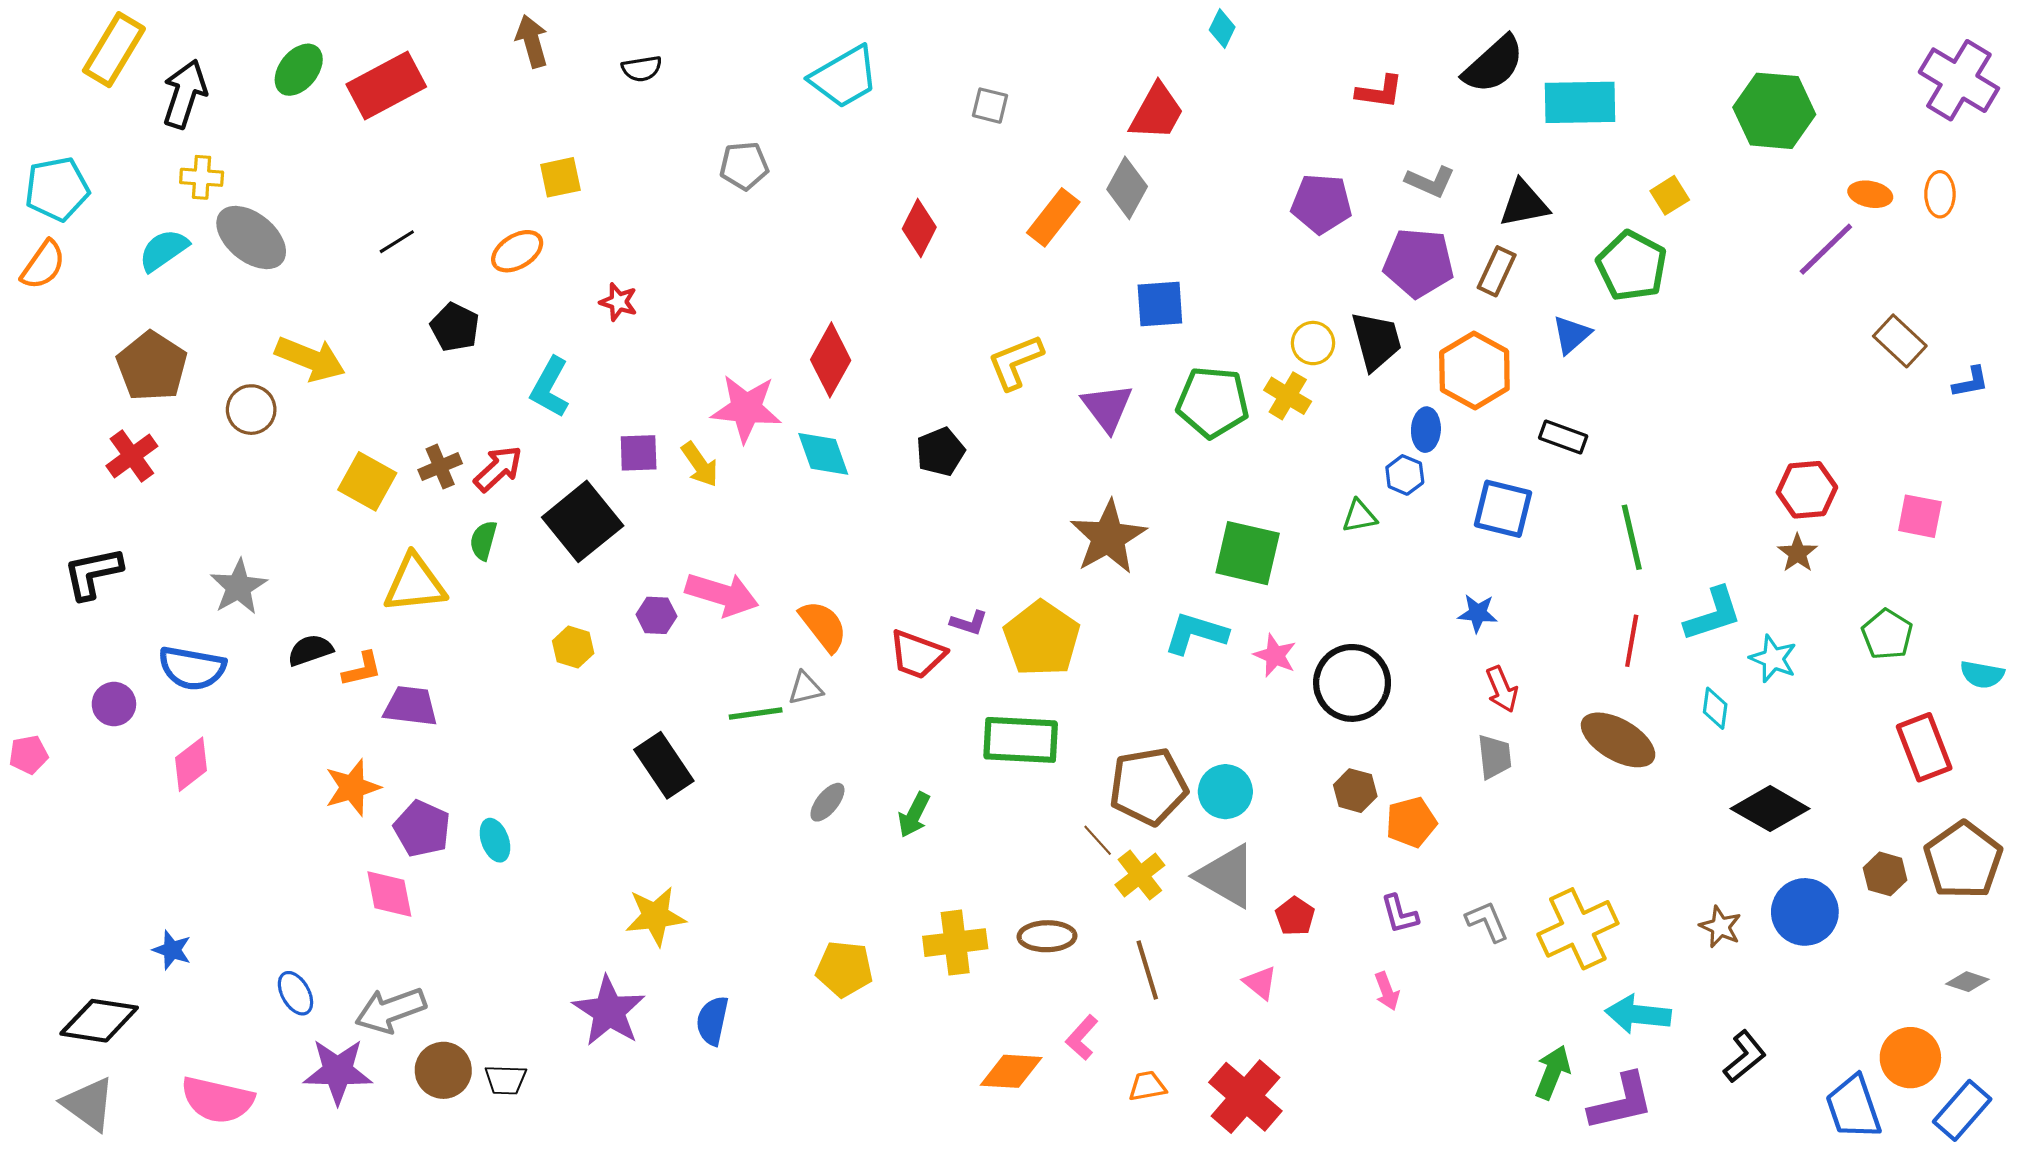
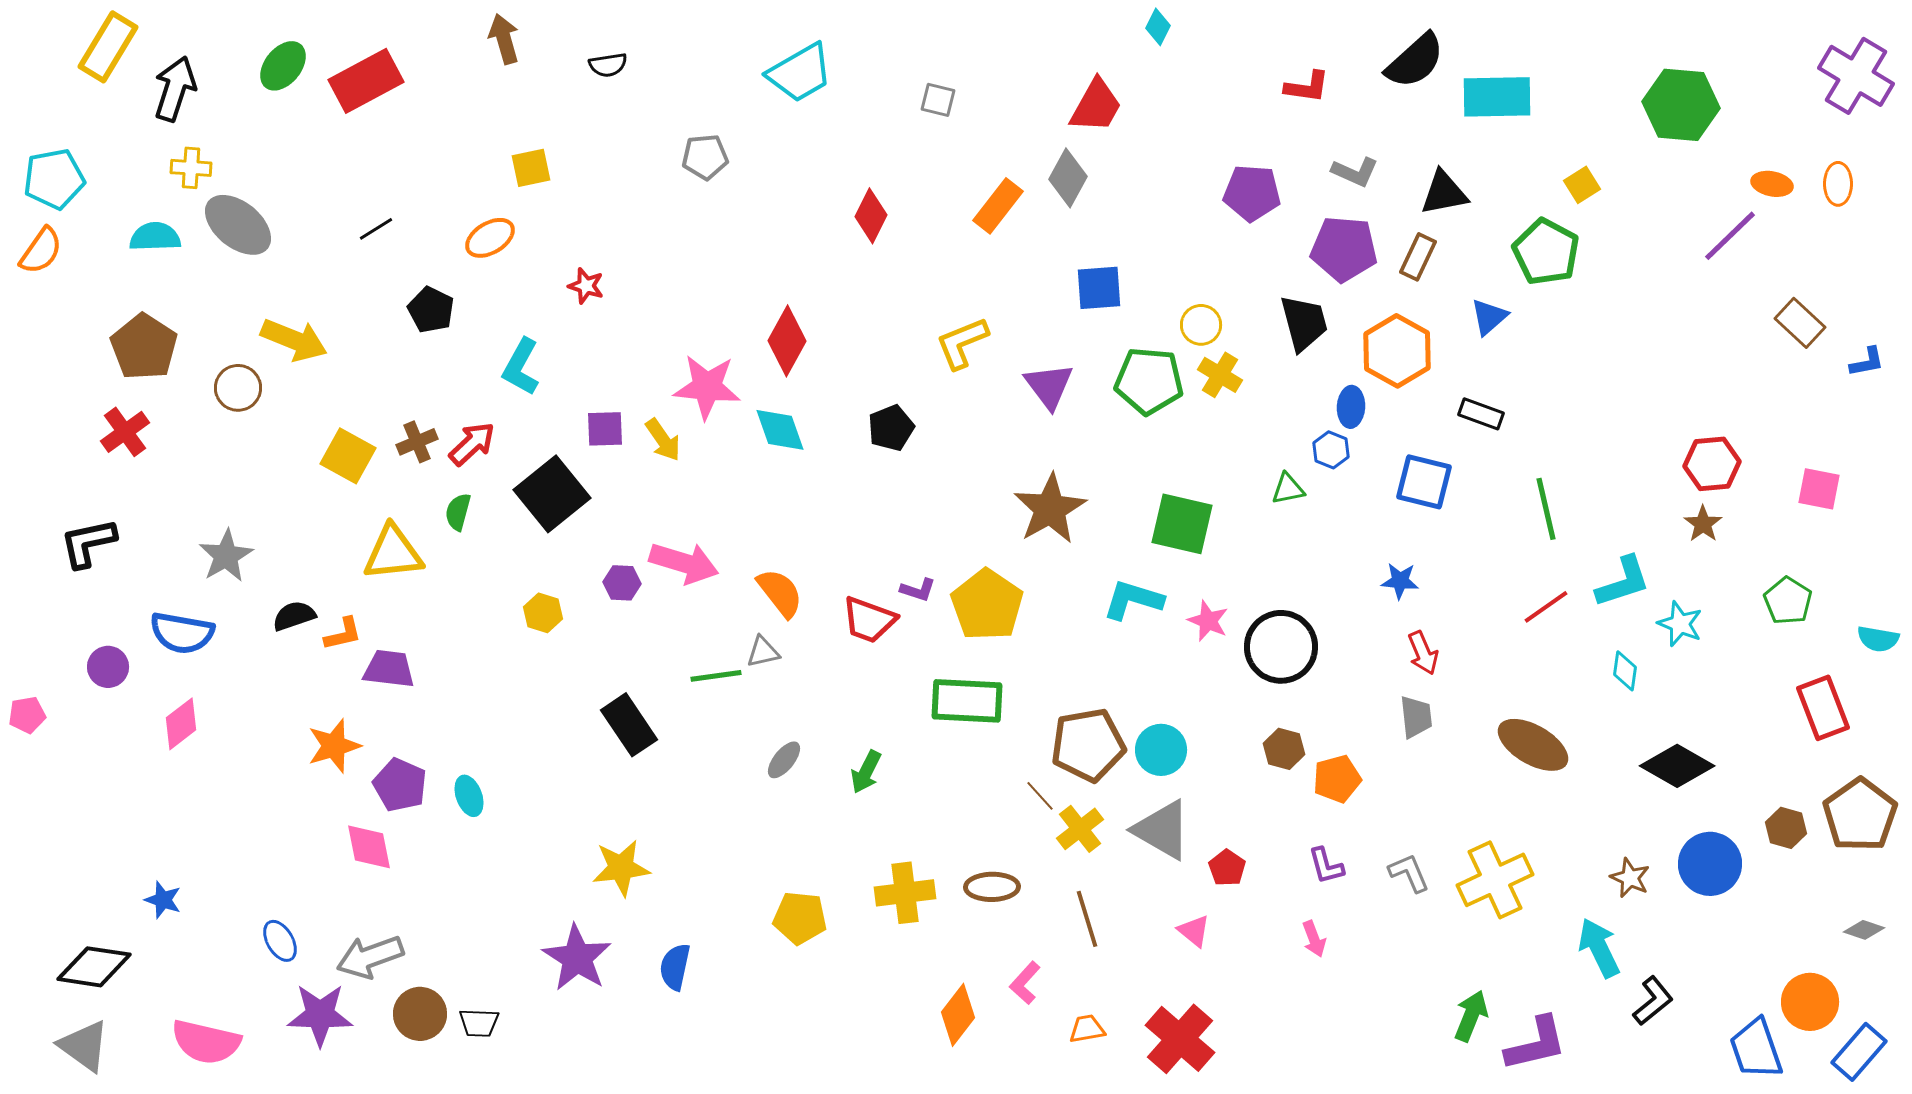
cyan semicircle: (164, 250) -> (155, 237), turned 33
yellow circle: (1313, 343) -> (1201, 325), moved
red line: (1632, 641) -> (1546, 607), turned 45
brown ellipse: (1618, 740) -> (1533, 745), moved
cyan arrow: (1638, 1014) -> (1599, 948), moved, turned 58
orange diamond: (1011, 1071) -> (958, 1015), turned -56

